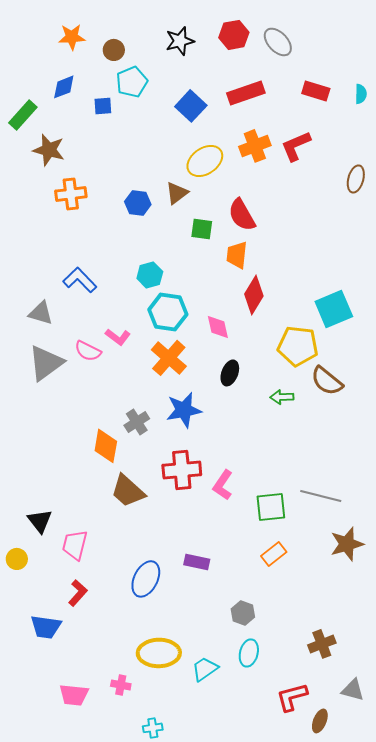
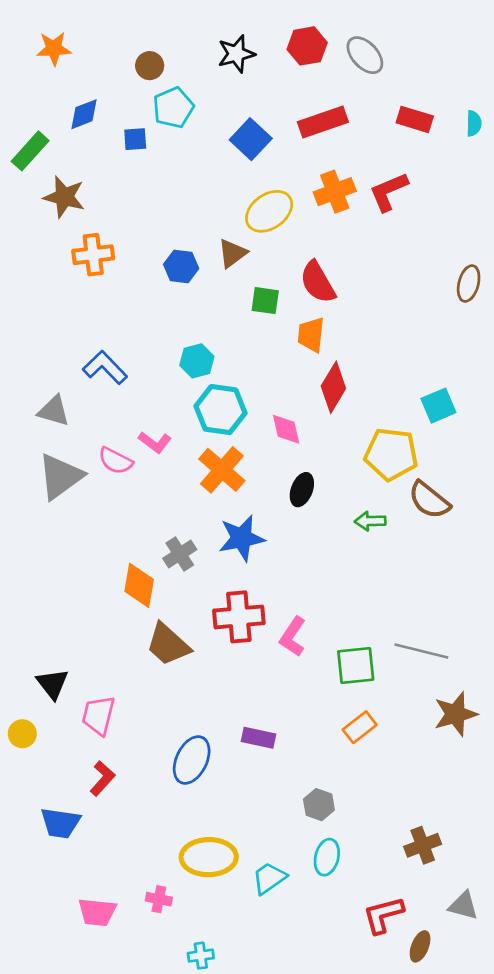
orange star: (72, 37) -> (54, 49), moved
brown ellipse: (356, 179) -> (469, 284), moved
cyan square: (334, 309) -> (438, 406), size x0.7

